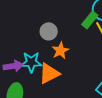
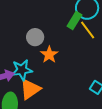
orange triangle: (49, 73) -> (30, 89), moved

